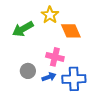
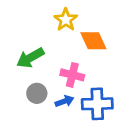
green arrow: (23, 29) -> (30, 58), moved

